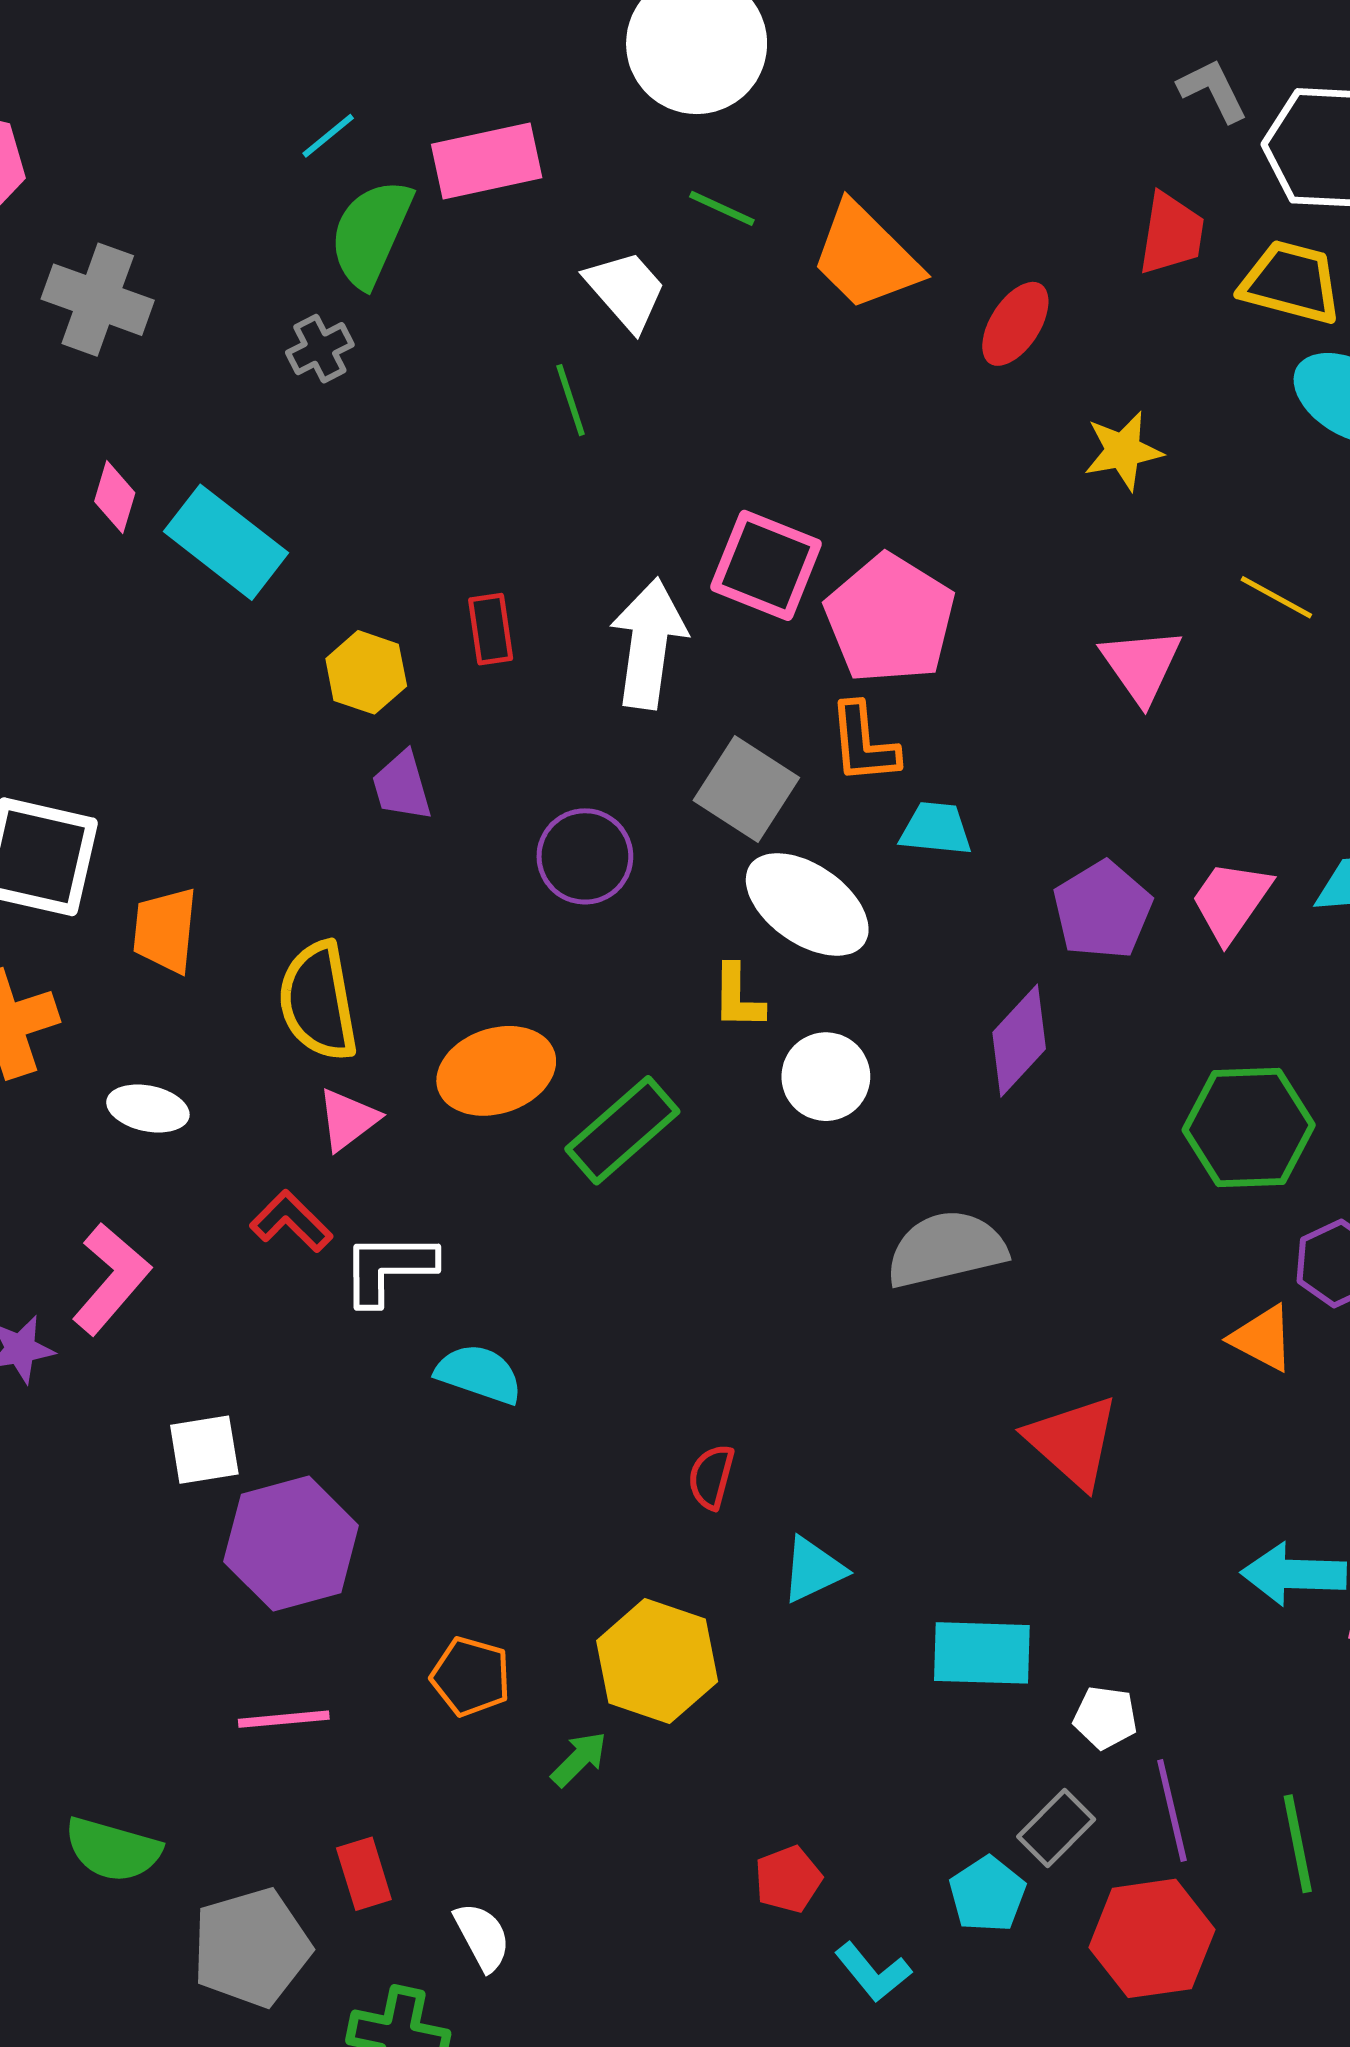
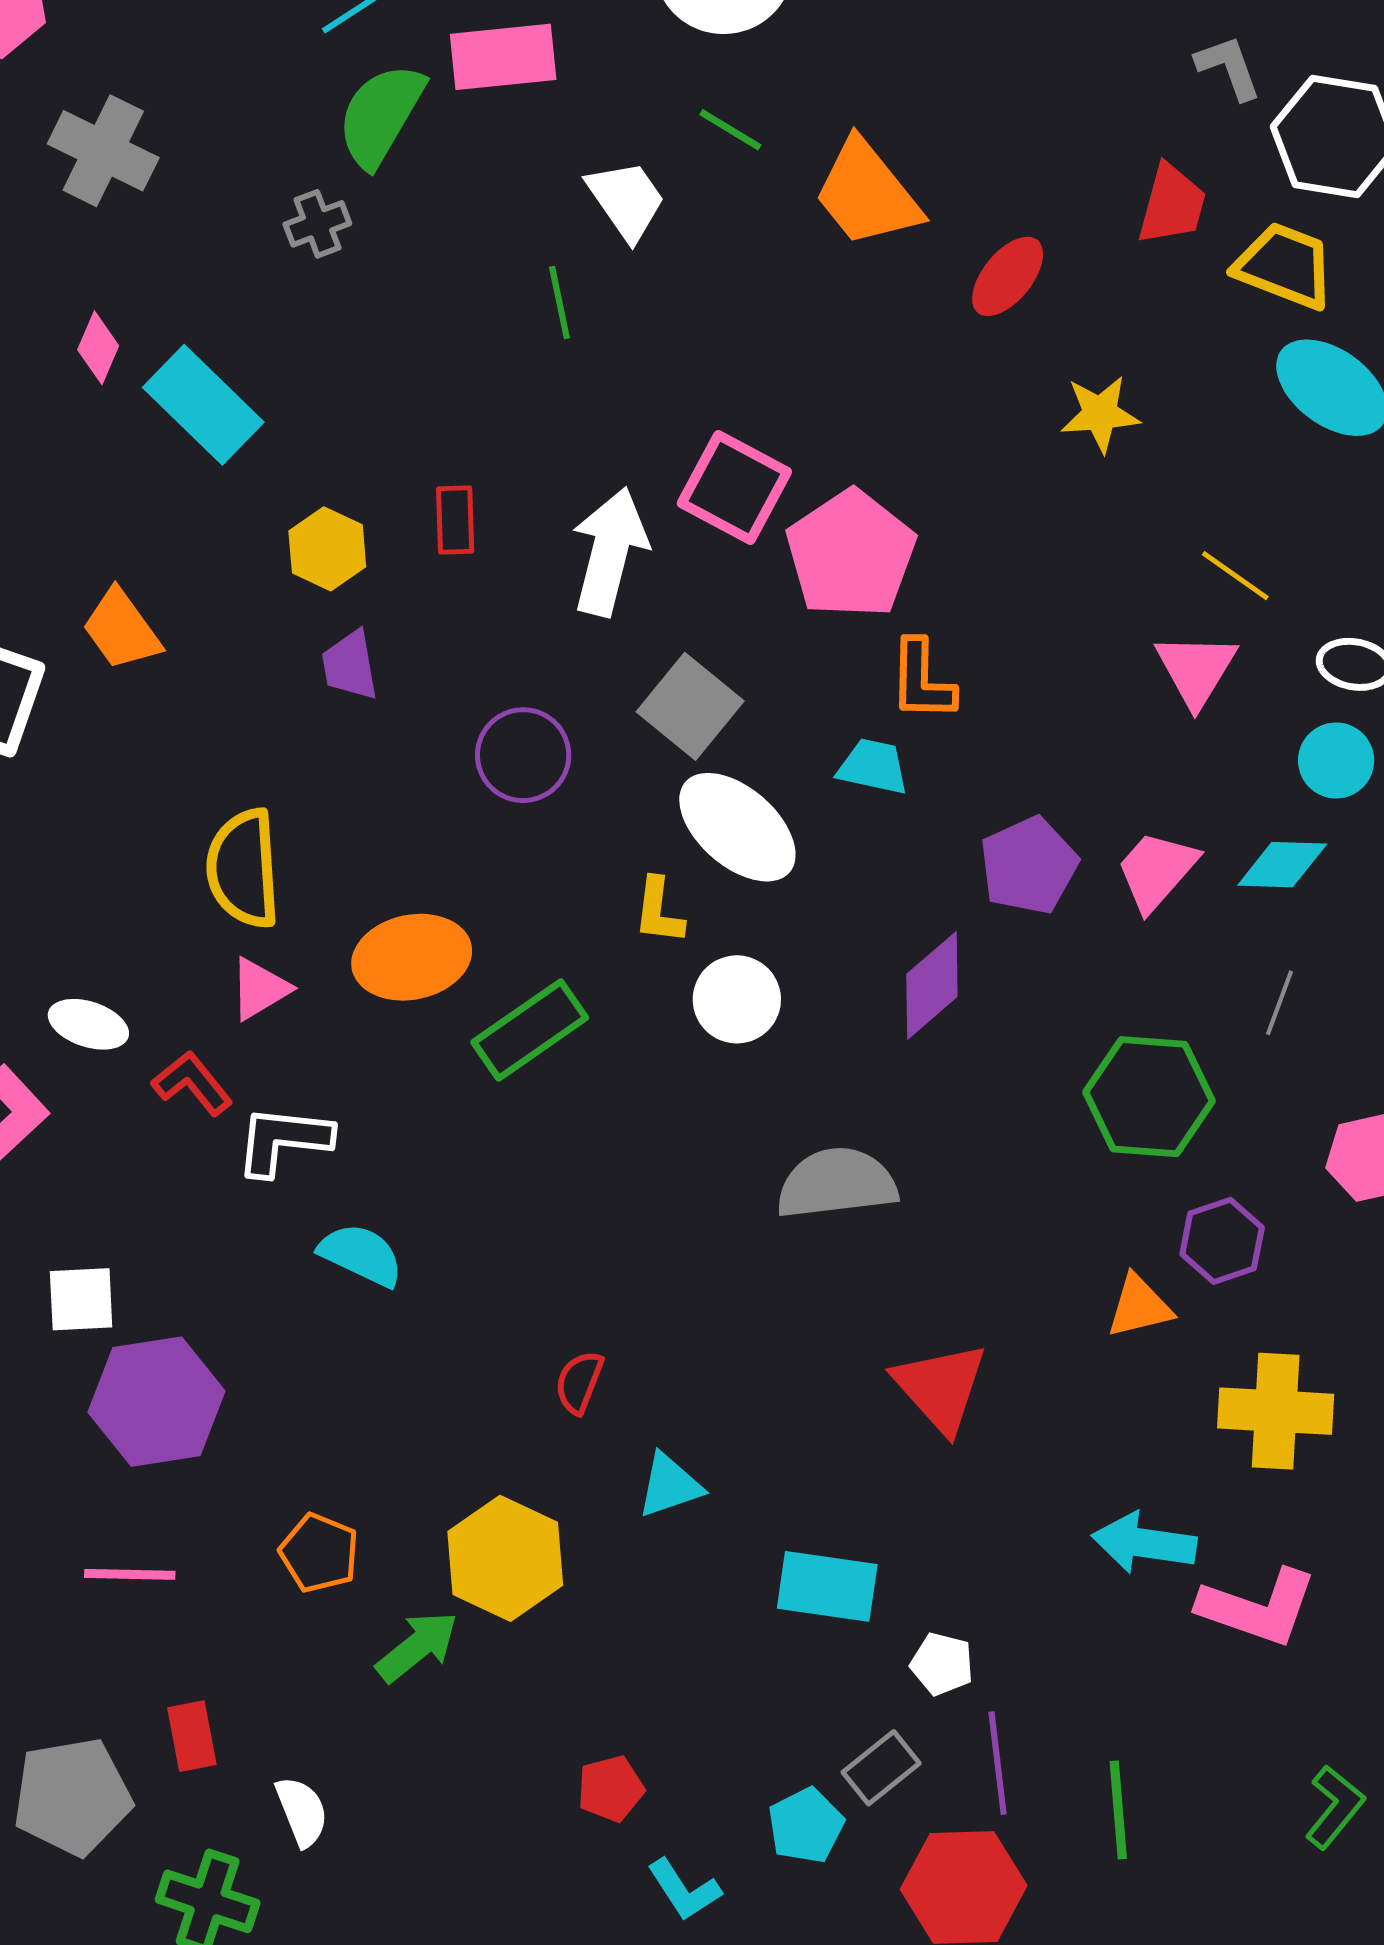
pink triangle: (1141, 665) -> (1196, 670), moved
orange L-shape: (864, 743) -> (922, 680), moved
orange trapezoid: (165, 930) -> (122, 629), moved, turned -48
white ellipse: (148, 1108) -> (88, 1024), moved
orange triangle: (1262, 1338) -> (1139, 1306), turned -48
green arrow: (579, 1759) -> (417, 1647), size x1.4

